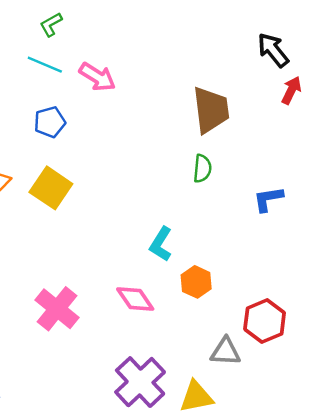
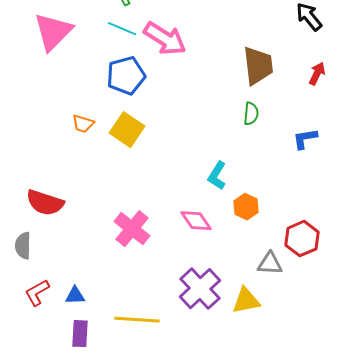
pink arrow: (97, 77) -> (165, 39), size x1.4
red arrow: (291, 90) -> (317, 74), moved
blue pentagon: (50, 122) -> (126, 76), size x1.5

